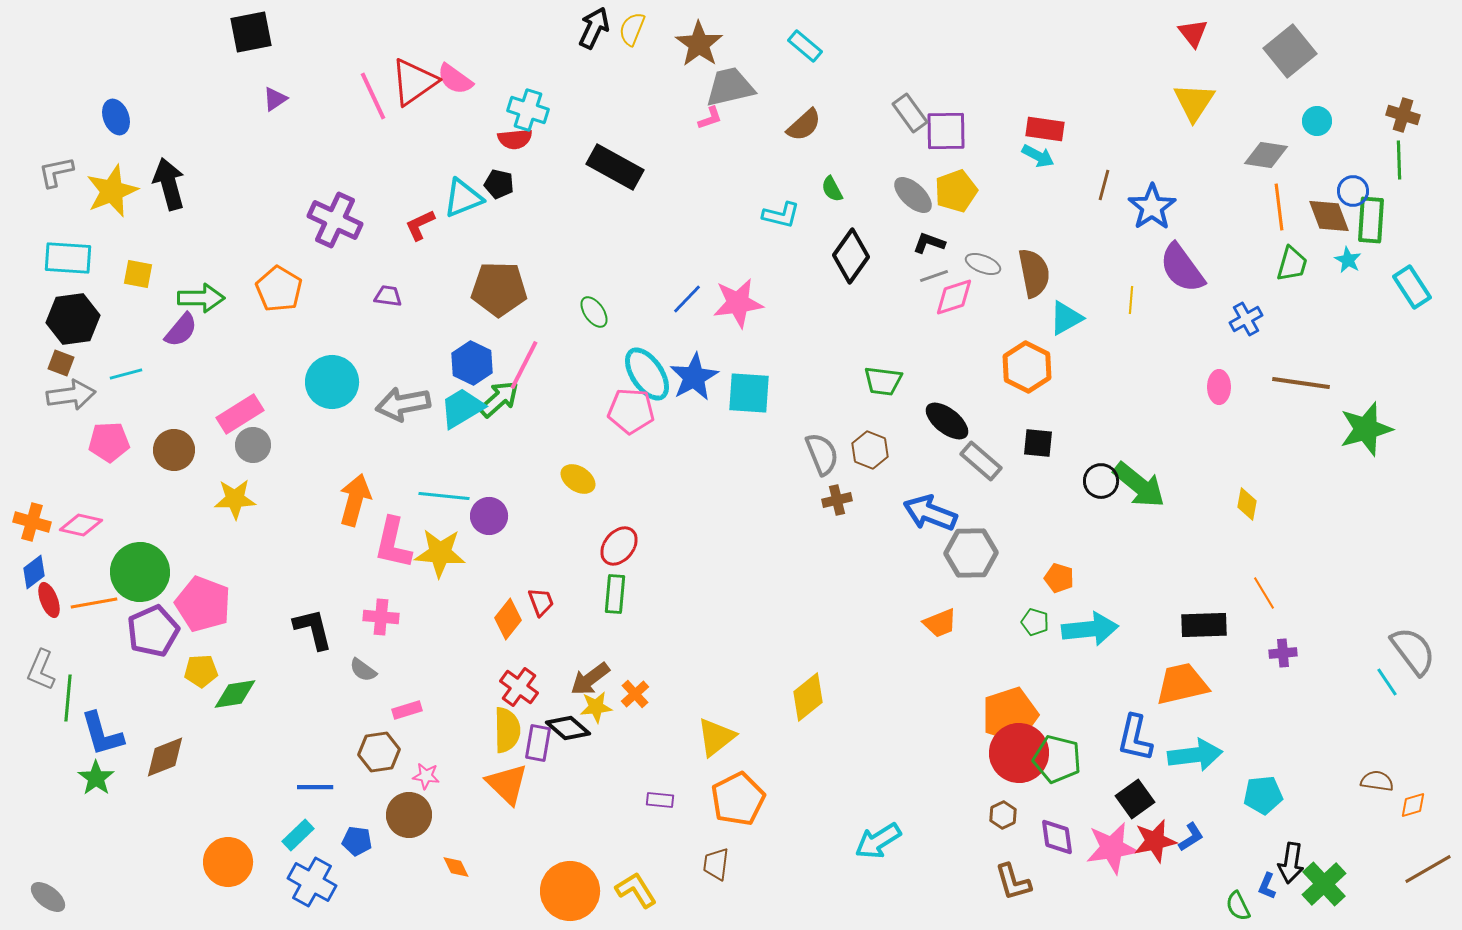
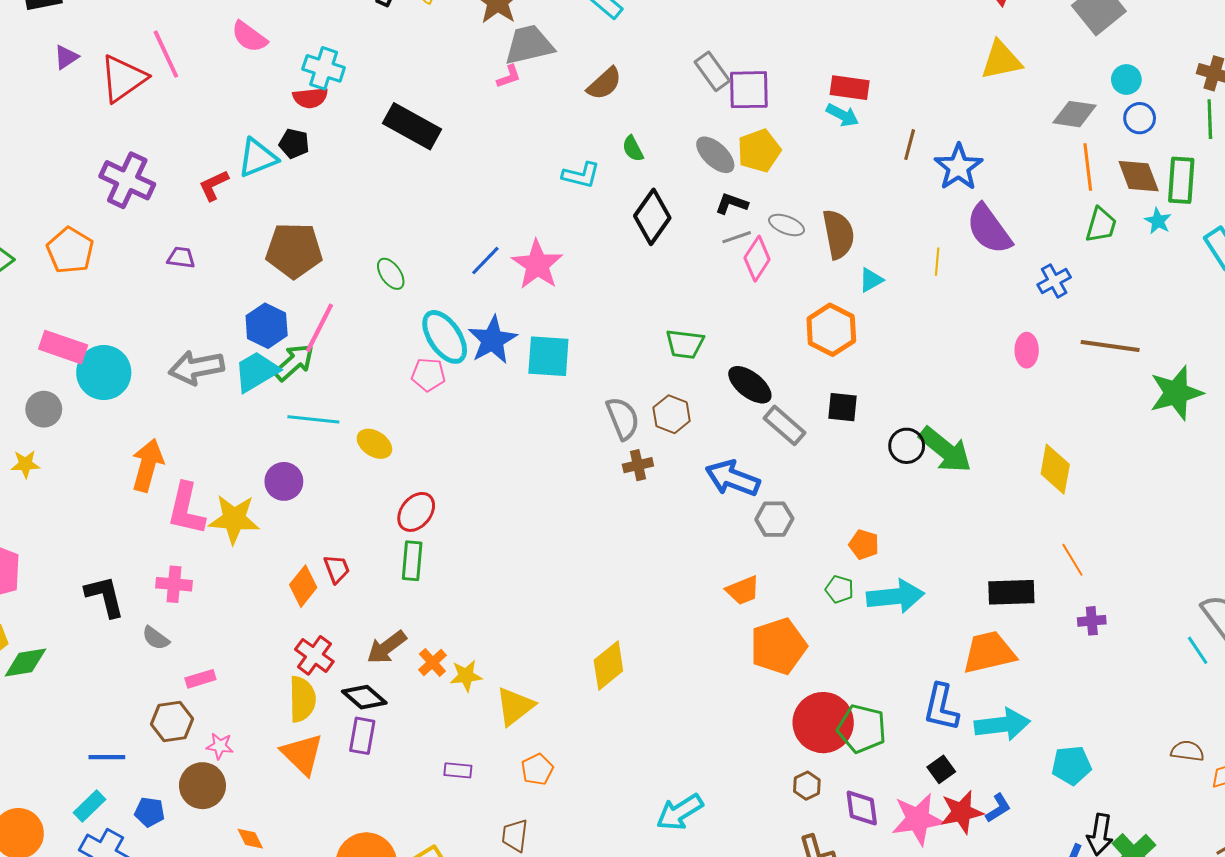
red triangle: (414, 82) -> (123, 78), moved
yellow triangle: (1194, 102) -> (1001, 60), turned 45
blue circle: (1353, 191) -> (1140, 118), moved
pink diamond: (954, 297) -> (757, 259), turned -39
pink star: (738, 303) -> (537, 265), turned -30
cyan triangle: (1066, 318) -> (871, 280), size x0.7
cyan circle: (332, 382) -> (104, 373), moved
pink pentagon: (631, 411) -> (428, 375), size x0.7
pink rectangle: (240, 414) -> (63, 347), moved, turned 51
cyan line: (444, 496) -> (313, 419), moved
yellow star: (235, 499) -> (25, 464), size x0.7
yellow diamond: (1247, 504) -> (1055, 469), size x1.5
gray hexagon: (971, 553) -> (774, 519), size x0.7
yellow star: (596, 707) -> (466, 676), moved
orange pentagon: (1010, 715) -> (778, 646), moved
purple rectangle: (538, 743) -> (362, 736), moved
orange pentagon: (738, 799) -> (537, 769), size x0.6
black square: (1135, 799) -> (941, 769), size x0.7

